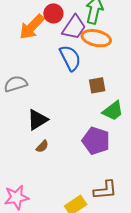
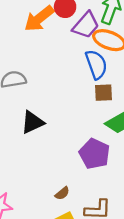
blue semicircle: (70, 58) -> (96, 64), moved
brown semicircle: (42, 146) -> (62, 193), moved

